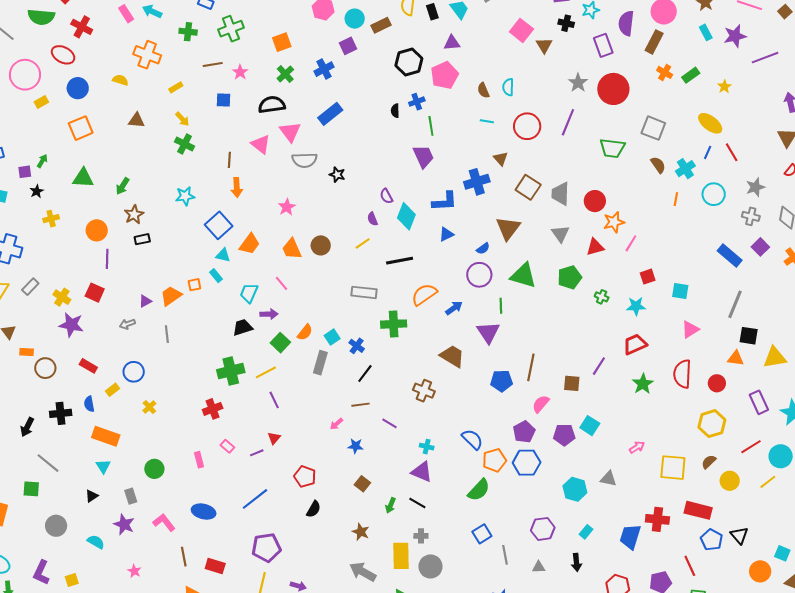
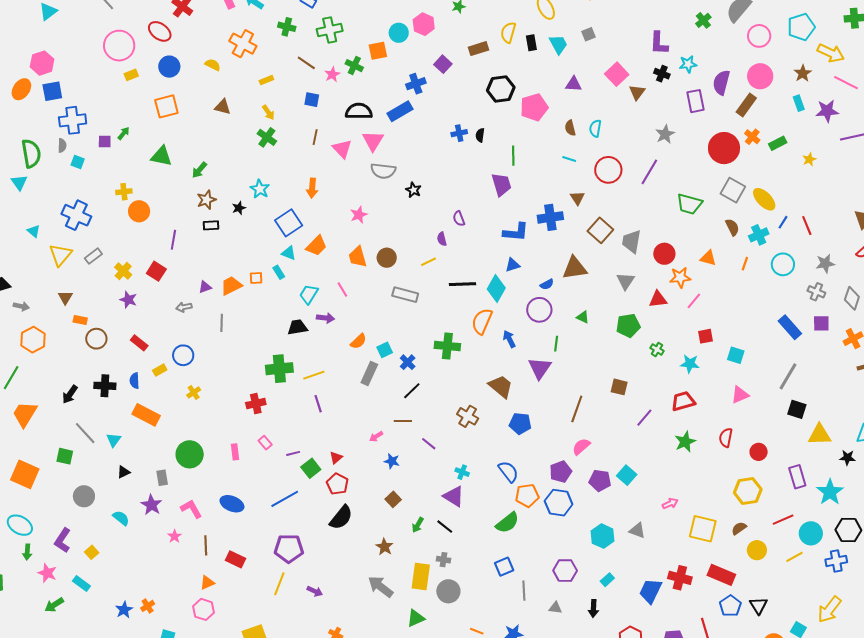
cyan circle: (355, 19) -> (399, 33), moved
purple triangle: (452, 43) -> (574, 84), moved
purple square: (348, 46) -> (443, 64), turned -30
brown line: (213, 65) -> (306, 63), turned 36
green cross: (285, 74) -> (354, 66), moved, turned -30
red circle: (613, 89) -> (724, 148), moved
blue cross: (417, 102) -> (459, 133), moved
blue rectangle: (330, 114) -> (400, 111), moved
yellow ellipse: (710, 123) -> (764, 199), moved
brown line: (229, 160) -> (315, 137), moved
black star: (37, 191) -> (239, 208), moved
cyan star: (185, 196) -> (260, 189), turned 30
cyan diamond: (406, 216) -> (496, 288), moved
brown triangle: (508, 228) -> (575, 268), turned 36
orange circle: (97, 230) -> (139, 211), moved
purple square: (760, 247) -> (821, 323), turned 36
green triangle: (523, 276) -> (583, 317), size x0.5
gray rectangle: (364, 292) -> (405, 295), moved
orange semicircle: (424, 294) -> (482, 321), turned -40
blue arrow: (454, 308) -> (509, 339), turned -90
purple star: (71, 325) -> (128, 300), size x0.7
green square: (280, 343) -> (311, 468), moved
orange triangle: (736, 358) -> (708, 258), moved
red semicircle: (682, 374) -> (726, 438), size x0.7
blue pentagon: (502, 381) -> (520, 423), moved
brown square: (572, 383) -> (619, 387), moved
red triangle: (274, 438) -> (336, 458), moved
cyan triangle: (103, 466) -> (114, 440), moved
green circle: (154, 469) -> (190, 454), size x1.4
black semicircle: (314, 509) -> (341, 517), size x1.5
pink star: (134, 571) -> (174, 536), moved
yellow square: (72, 580) -> (92, 552), turned -32

